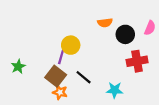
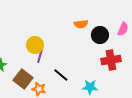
yellow circle: (71, 45) -> (35, 45), moved
brown square: (56, 76) -> (23, 79), moved

